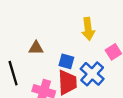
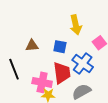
blue square: (66, 61) -> (60, 47), moved

